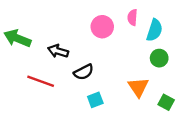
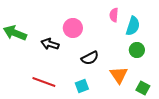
pink circle: (102, 27) -> (73, 28), moved
black semicircle: (84, 72) -> (90, 58), moved
red line: (41, 81) -> (44, 82), moved

